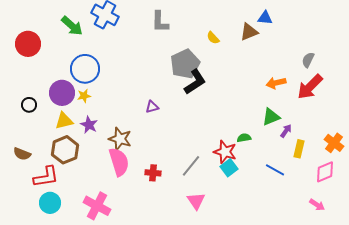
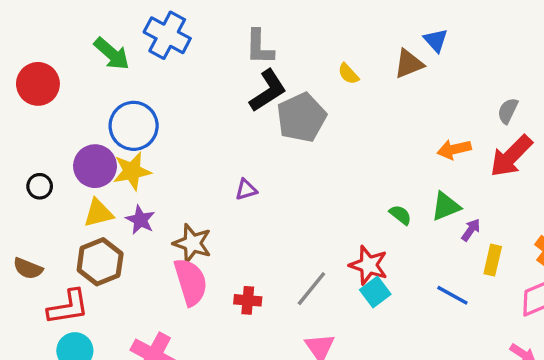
blue triangle: (265, 18) -> (436, 40), turned 42
black L-shape: (195, 82) -> (268, 91), moved
yellow star: (84, 96) -> (132, 171), size x1.6
green semicircle: (244, 138) -> (400, 215), moved, turned 48

